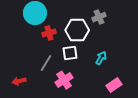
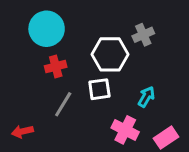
red cross: (49, 33) -> (56, 66), moved
pink cross: (64, 80) -> (125, 130), moved, turned -30

